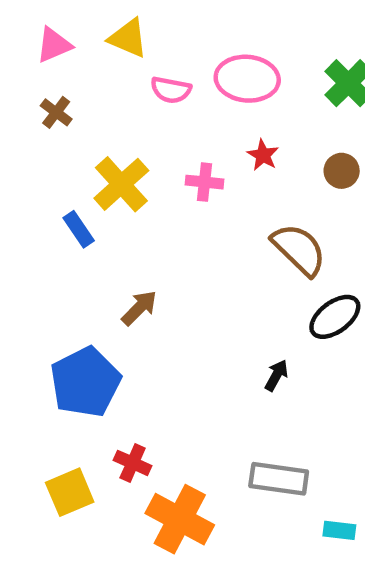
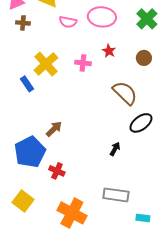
brown cross: (56, 112) -> (23, 23), moved, turned -32
brown arrow: (139, 308) -> (54, 129), moved
red cross: (133, 463) -> (57, 171), moved
yellow square: (70, 492) -> (23, 201), turned -30

